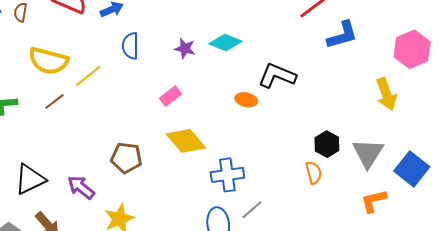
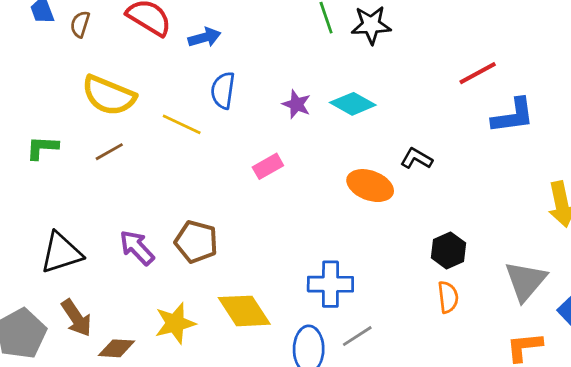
yellow line: (88, 76) -> (182, 124), moved, turned 56
black L-shape: (277, 76) -> (417, 159), size x0.6
orange ellipse: (246, 100) -> (370, 186), size x1.5
yellow diamond: (186, 141) -> (244, 311), moved
black hexagon: (327, 144) -> (449, 250), moved
purple arrow: (81, 187) -> (137, 248), moved

